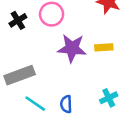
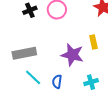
yellow rectangle: (104, 47) -> (93, 42), turned 72
purple star: (72, 48) -> (72, 55), moved

